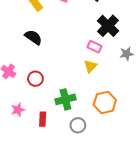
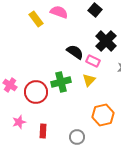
black semicircle: (33, 37) -> (75, 52), moved
red circle: (35, 79) -> (36, 92), size x1.5
green cross: (65, 99) -> (61, 82), moved

